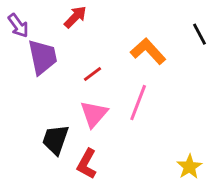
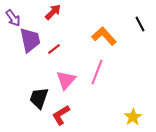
red line: (92, 74) -> (54, 49), moved
red L-shape: (87, 164) -> (61, 115), turned 30

